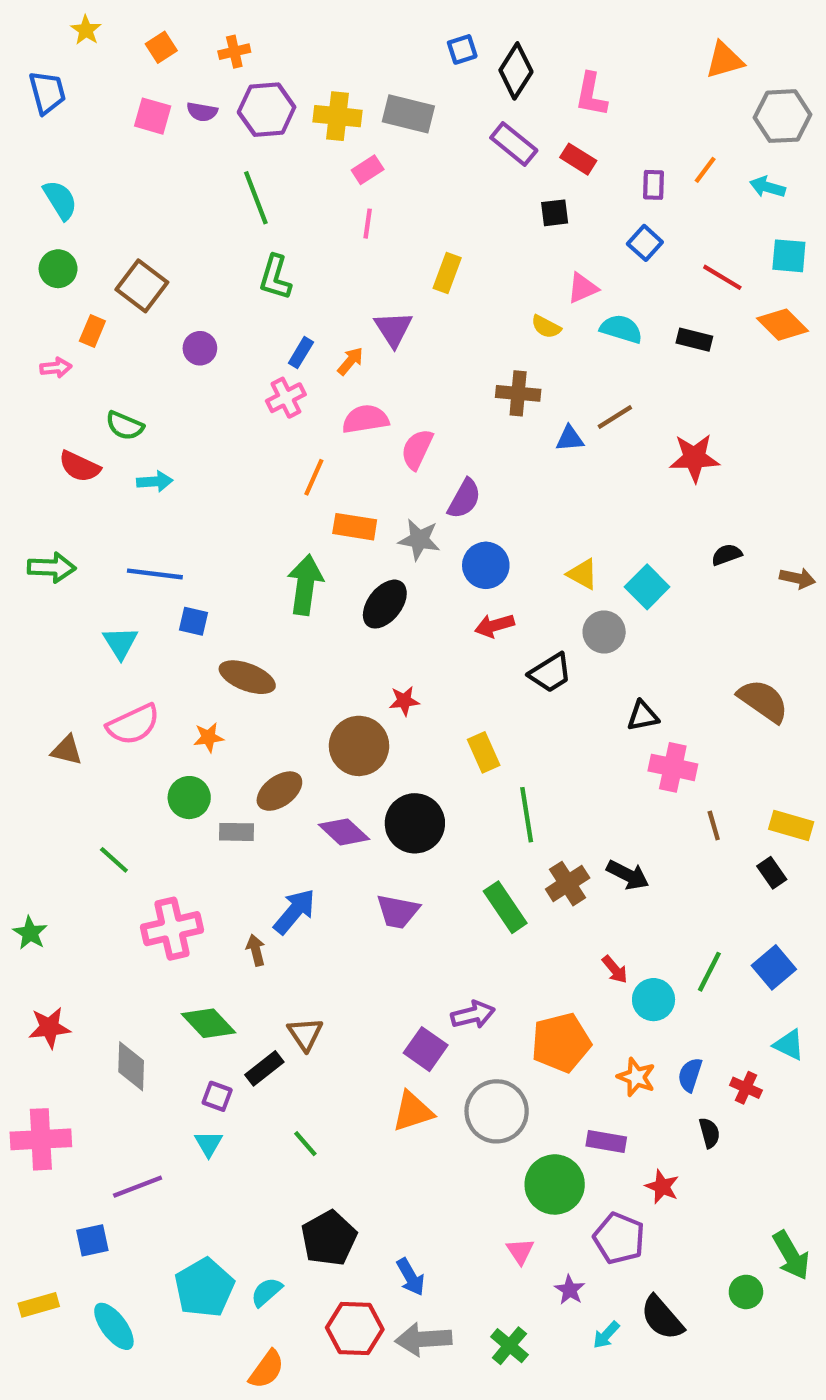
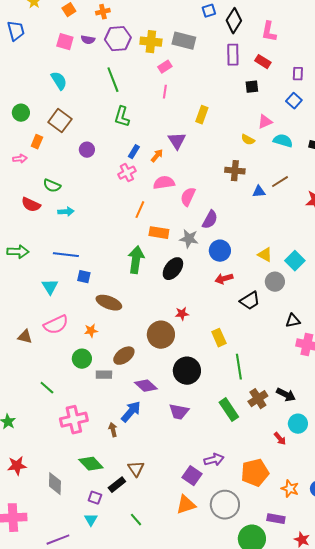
purple rectangle: (514, 144) -> (233, 55), turned 50
cyan semicircle: (60, 200) -> (59, 81), moved
purple diamond: (344, 832) -> (146, 386), moved
cyan circle: (654, 1000) -> (298, 424), moved

